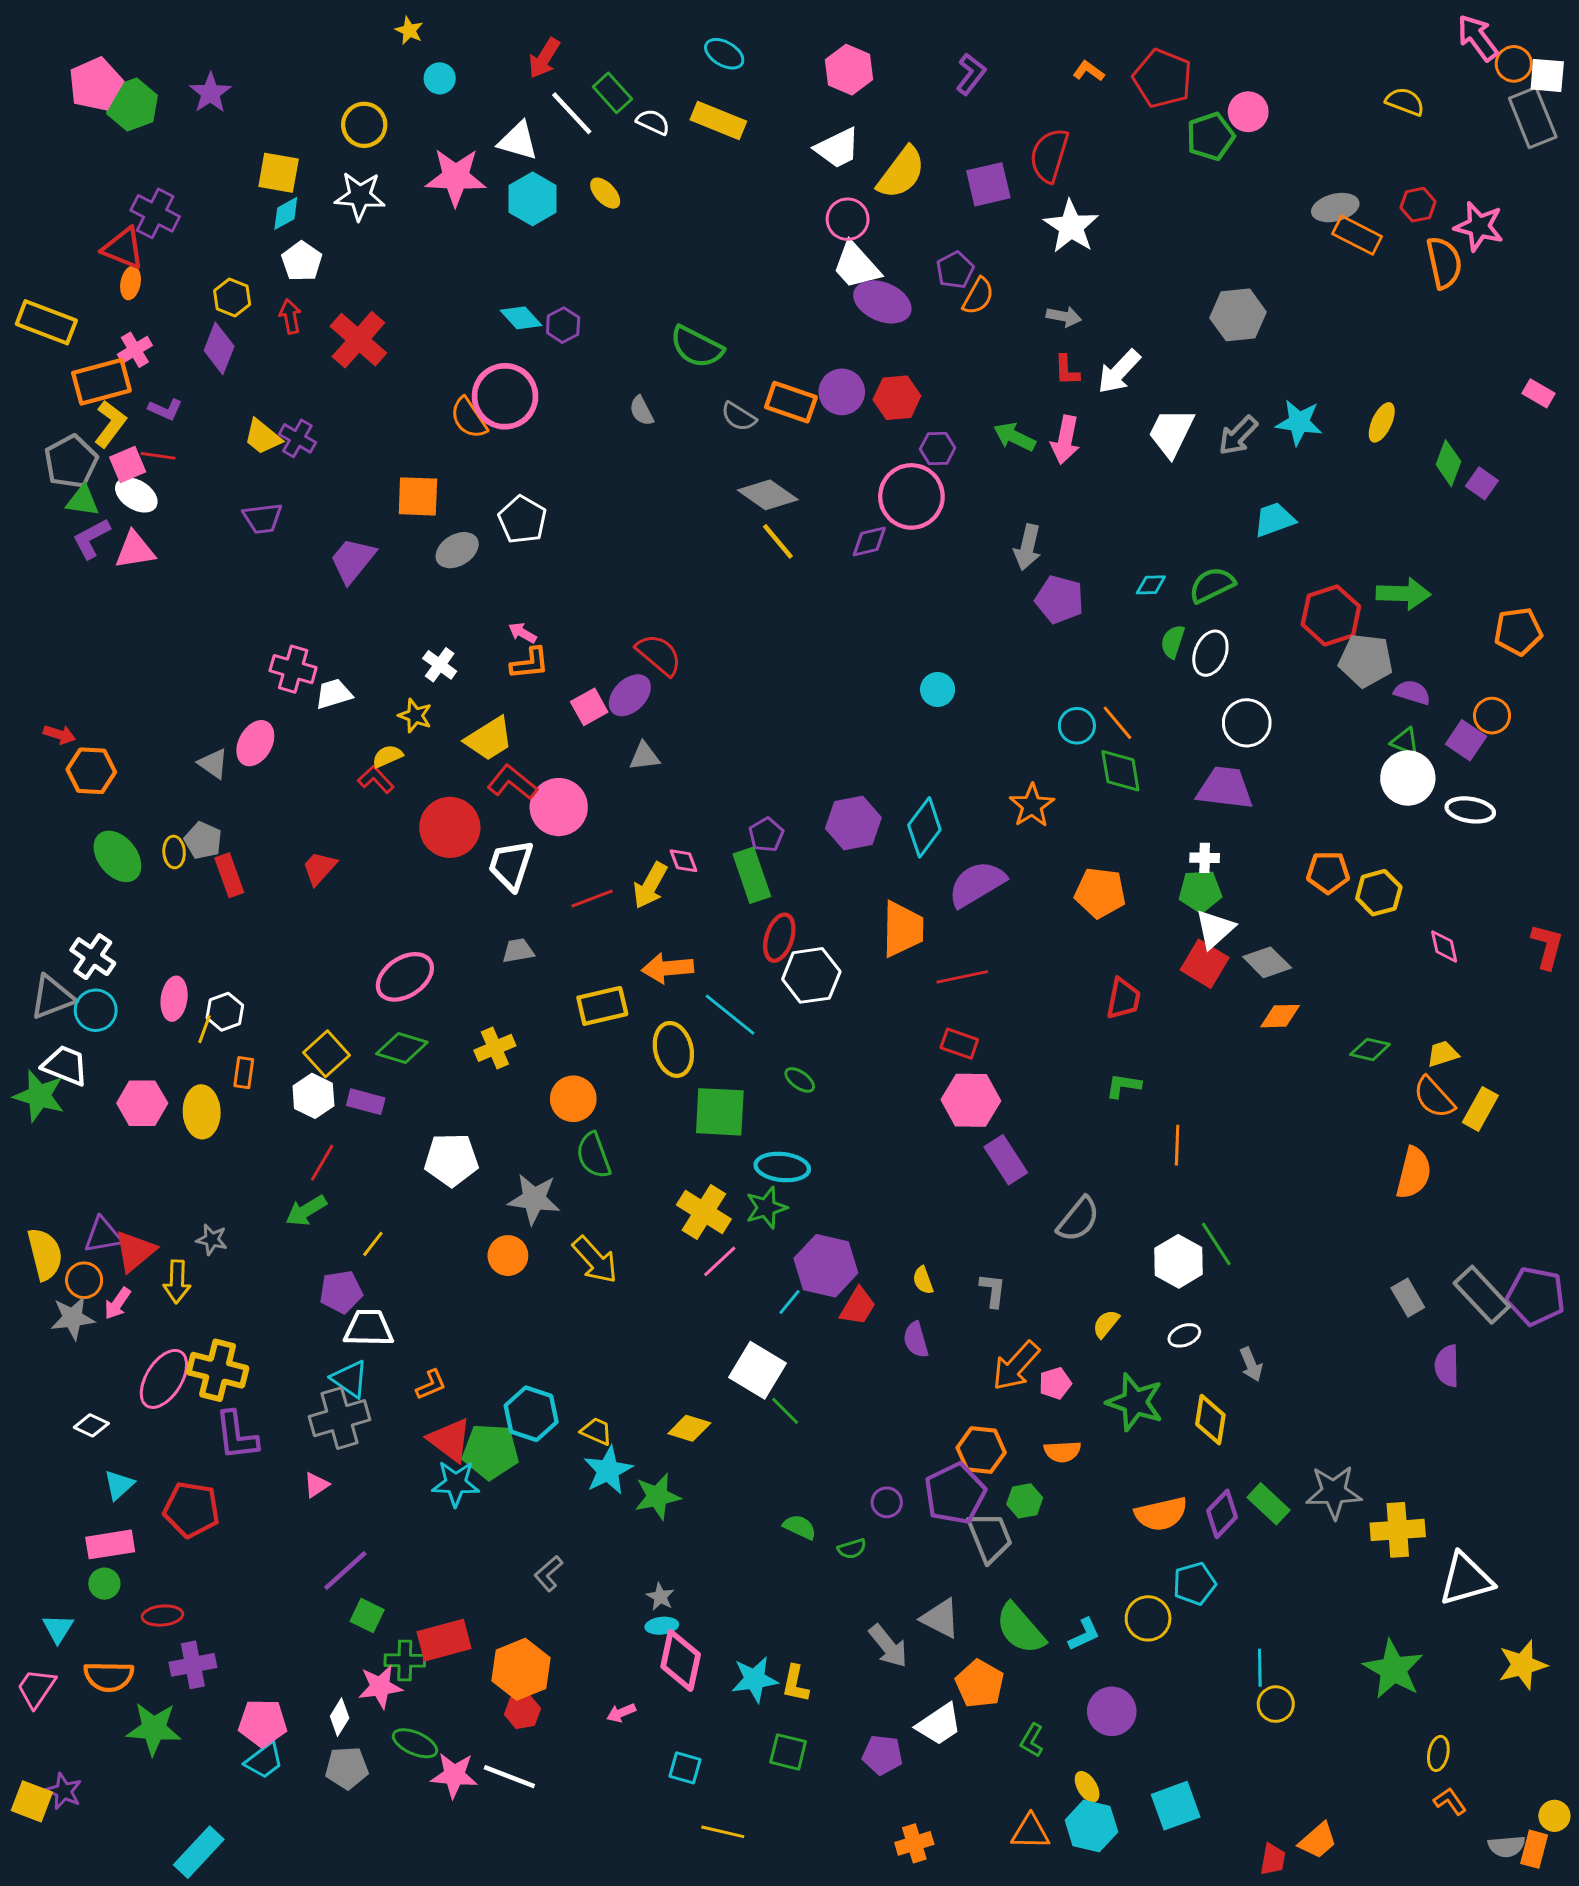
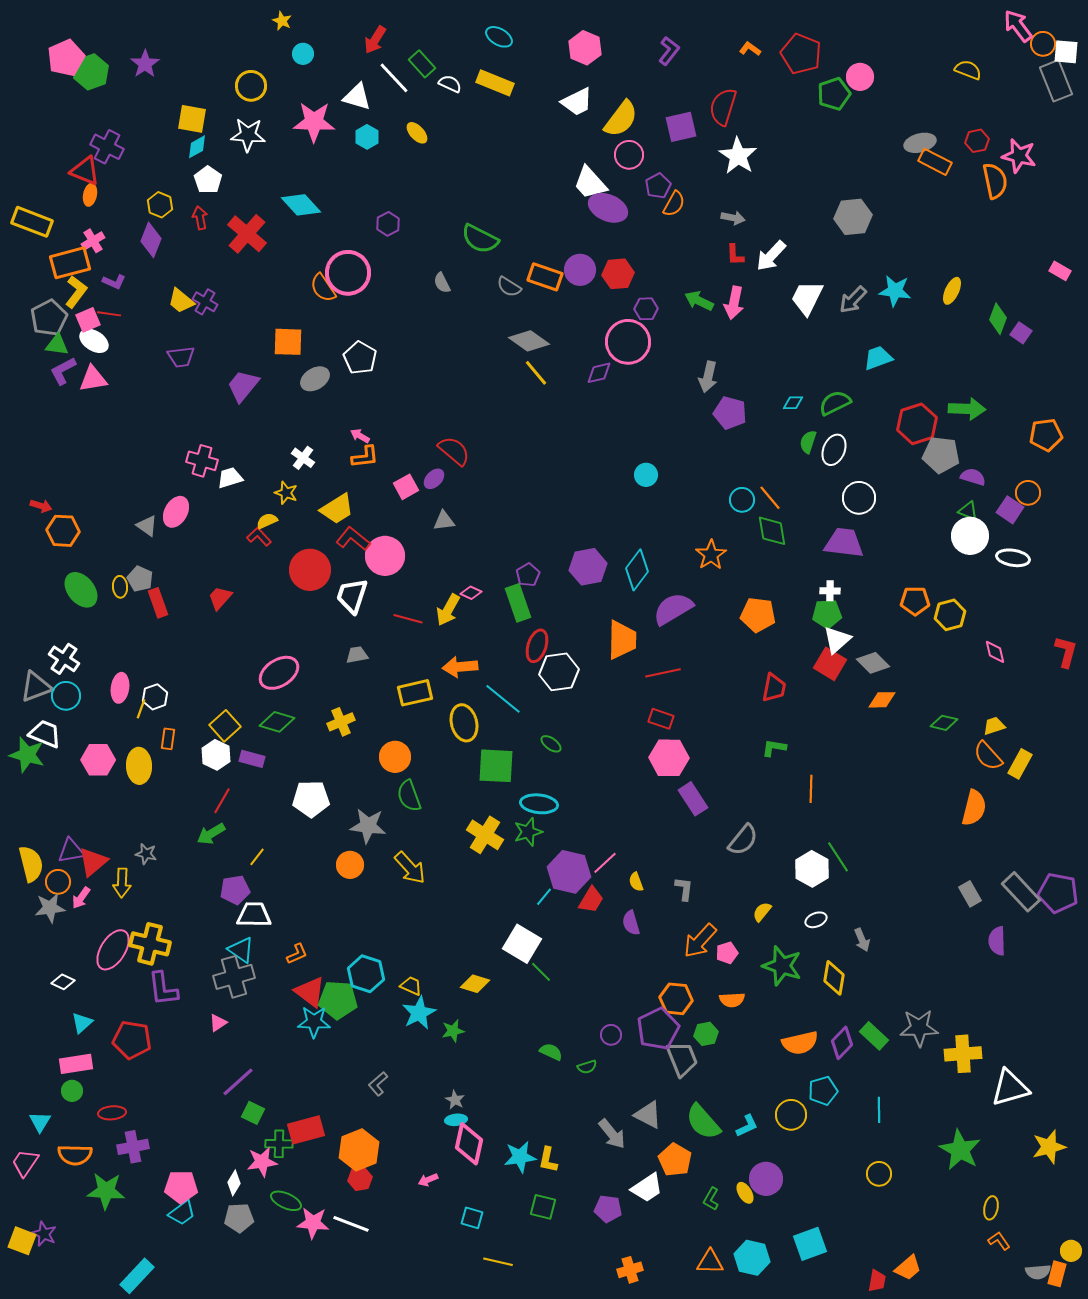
cyan hexagon: (533, 199) -> (367, 137), size x0.7
pink circle: (848, 219) -> (629, 155), moved
cyan diamond: (521, 318) -> (301, 205), moved, size x1.4
purple ellipse: (630, 695) -> (434, 479), size x0.7
pink diamond: (684, 861) -> (471, 593), turned -45
red line: (592, 898) -> (408, 619), turned 36
pink line: (720, 1261) -> (605, 863), moved
green star: (657, 1497) -> (453, 1031), size x0.7
cyan line: (1260, 1668) -> (879, 1110), moved
yellow ellipse: (1087, 1787) -> (745, 1193), moved

